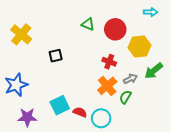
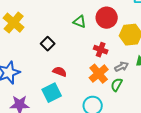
green triangle: (88, 24) -> (80, 22), moved
black square: (56, 56) -> (48, 44), turned -32
red semicircle: (80, 112) -> (60, 72), moved

